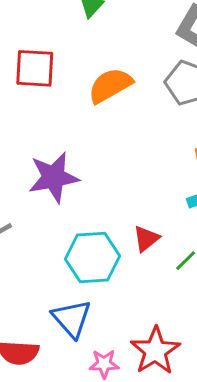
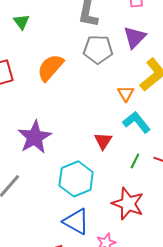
red triangle: (146, 239) -> (103, 141), moved
red star: (155, 351) -> (128, 204), moved

